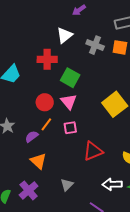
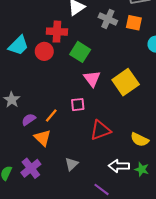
red circle: (45, 102) -> (44, 51), moved
pink triangle: (69, 102) -> (92, 79), moved
orange line: (46, 124) -> (51, 116), moved
purple semicircle: (32, 137) -> (29, 119), moved

